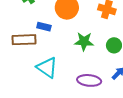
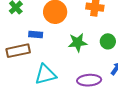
cyan triangle: (47, 68) -> (46, 74), turned -40

